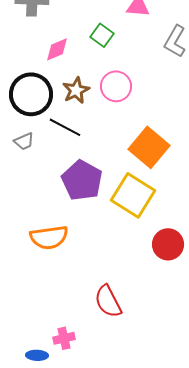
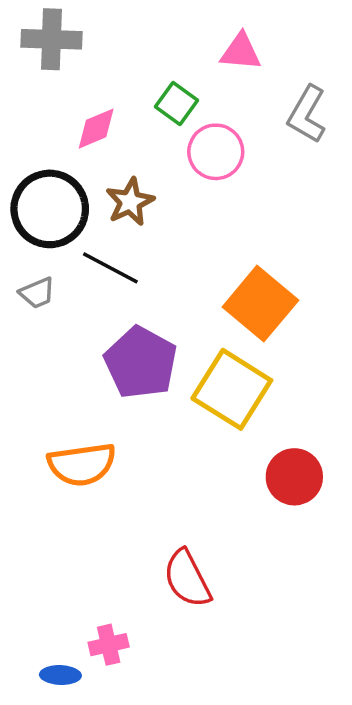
pink circle: (116, 86) -> (216, 152), moved

